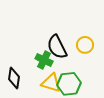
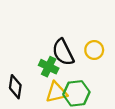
yellow triangle: (51, 83) -> (56, 92), turned -30

